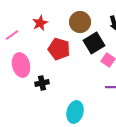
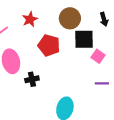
black square: (94, 43) -> (84, 39), turned 30

